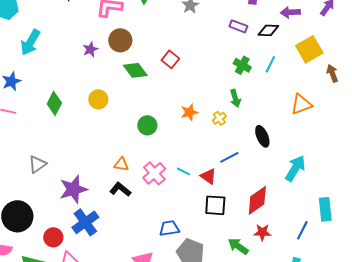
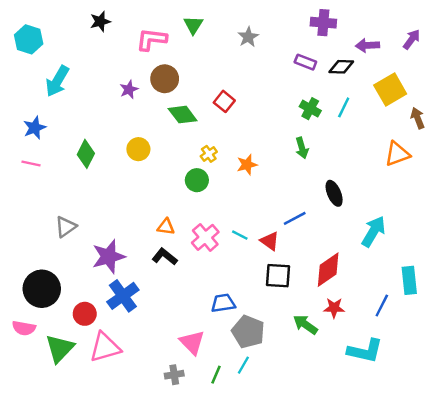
orange triangle: (301, 104) -> (397, 154), moved
yellow cross: (219, 118) -> (209, 154), moved

